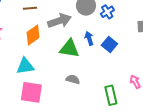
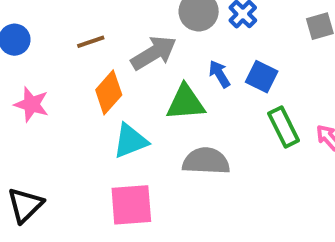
cyan triangle: (25, 66) -> (130, 141), moved
gray semicircle: (73, 79) -> (206, 161), size x1.6
green rectangle: (111, 95) -> (284, 127), moved

